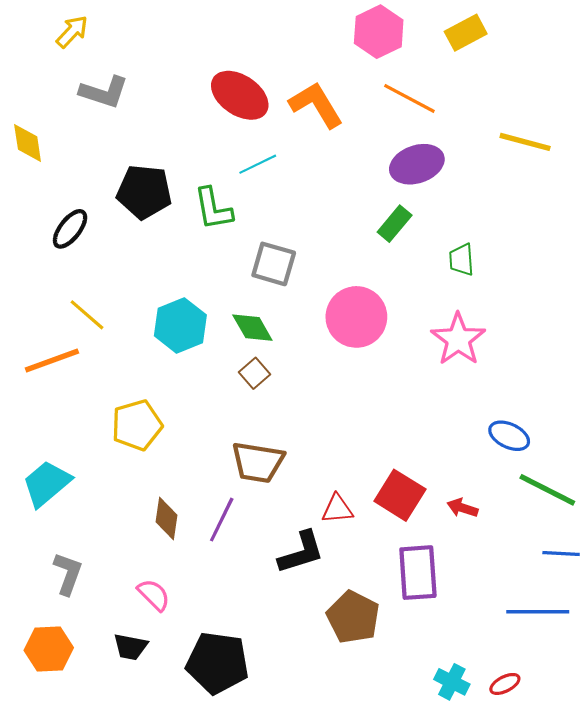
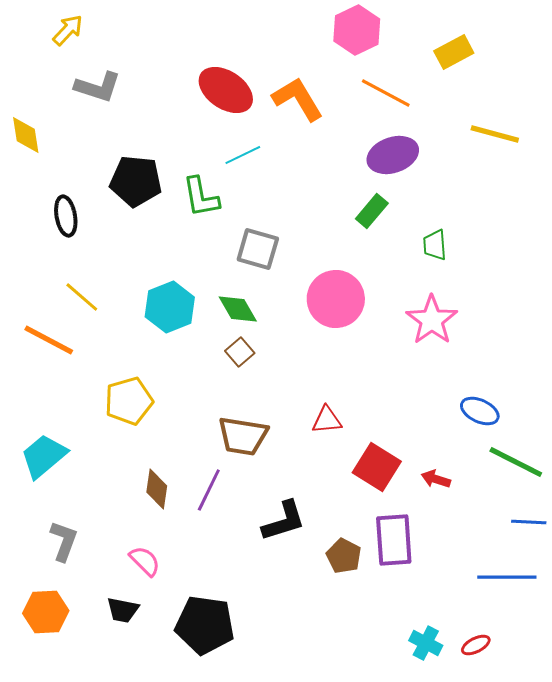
yellow rectangle: (466, 33) -> (454, 52), moved
black ellipse: (70, 229) -> (66, 216), turned -48
orange line: (52, 360) -> (49, 340), turned 48
red triangle: (337, 509) -> (327, 420), moved
brown pentagon: (353, 617) -> (344, 556), moved, size x0.7

